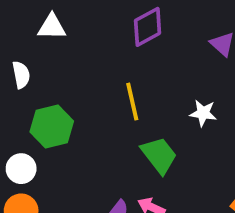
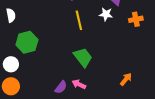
yellow line: (132, 102) -> (79, 20), moved
white star: (203, 113) -> (106, 14), moved

